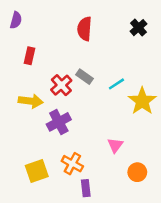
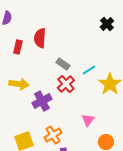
red semicircle: (85, 29) -> (40, 38), moved
red cross: (61, 85) -> (66, 84), moved
orange cross: (72, 164) -> (53, 135), turned 30

